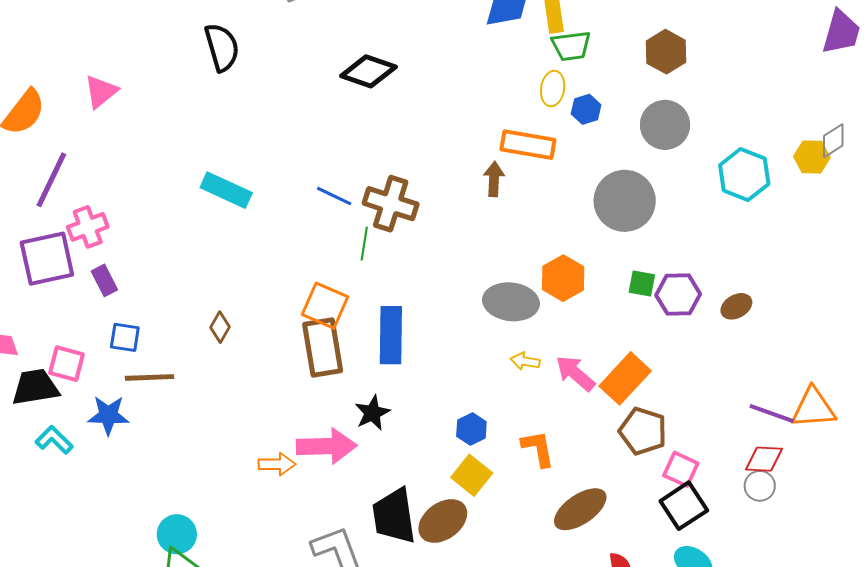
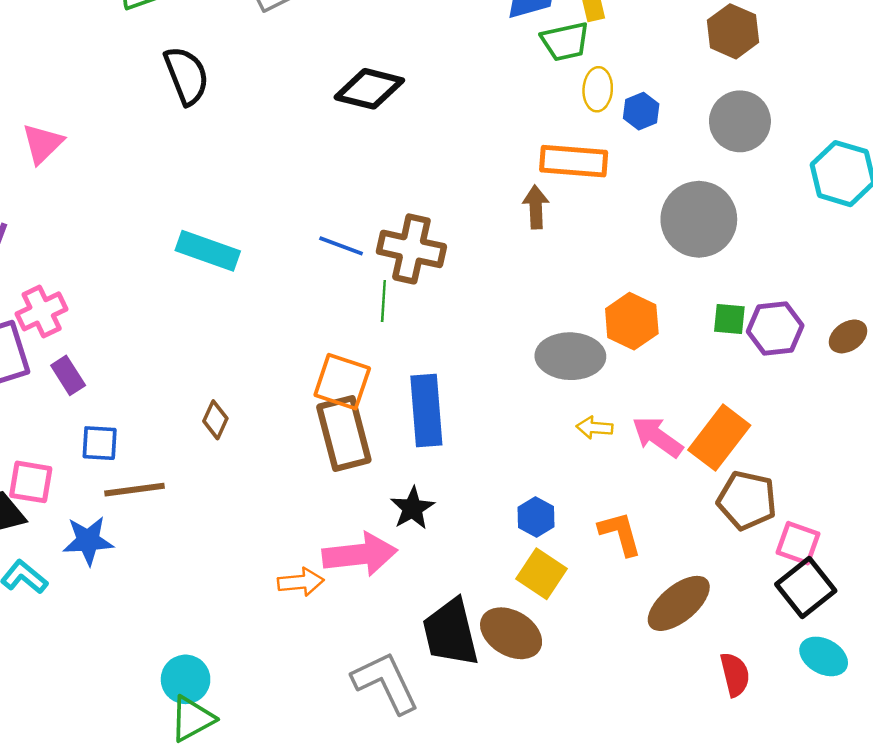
green trapezoid: (571, 46) -> (565, 41), moved
brown ellipse: (443, 521) -> (511, 633), turned 72

